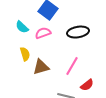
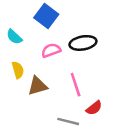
pink semicircle: (43, 33) -> (51, 50), moved
pink line: (72, 66) -> (76, 85), turned -48

